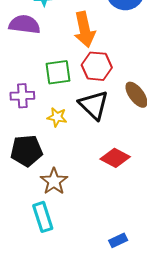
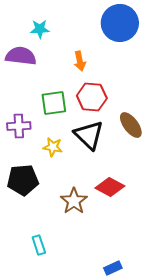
orange arrow: (85, 30) -> (80, 61), size x0.6
brown star: (54, 181) -> (74, 201), moved
cyan rectangle: (43, 217) -> (39, 245), size x0.7

